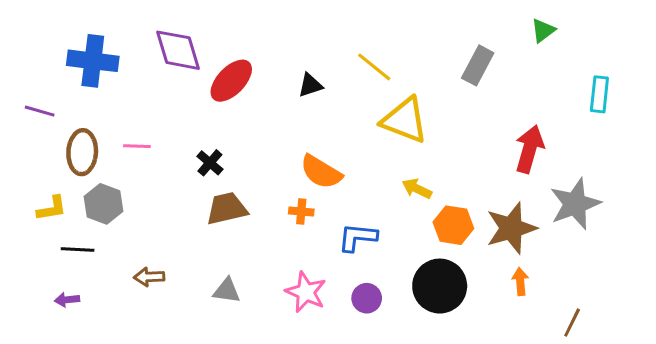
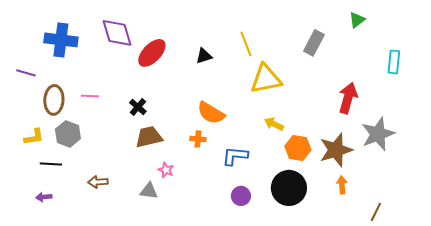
yellow line: (374, 67) -> (246, 44), turned 30
yellow triangle: (405, 120) -> (266, 79), turned -32
pink star: (306, 292) -> (166, 170), moved, size x0.6

